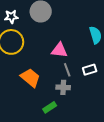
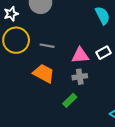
pink triangle: (59, 50) -> (80, 55), moved
gray line: (67, 70) -> (47, 46), moved, turned -48

